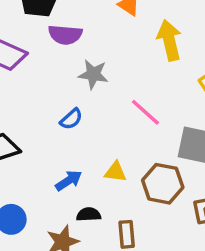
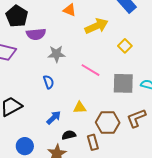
yellow arrow: (169, 40) -> (96, 26), turned 90
blue semicircle: (71, 119) -> (49, 82), turned -56
brown hexagon: (163, 184) -> (108, 122), moved

